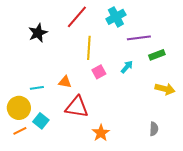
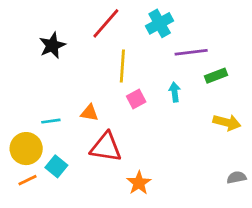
cyan arrow: (127, 67) -> (175, 92), turned -48
gray semicircle: (154, 129) -> (237, 177), moved, turned -104

